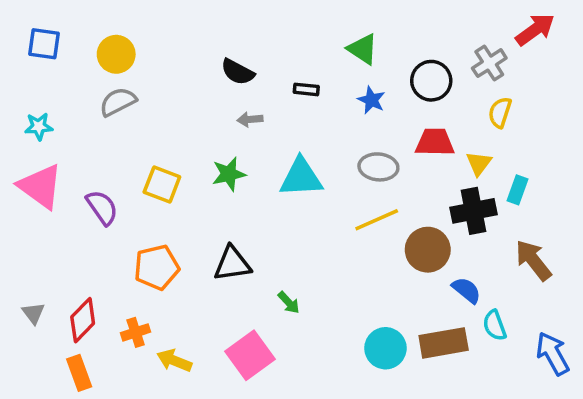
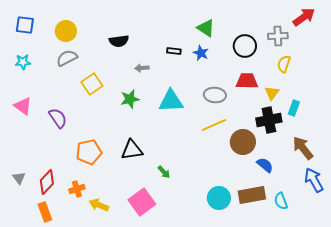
gray cross: (489, 63) -> (278, 36), turned 30
black semicircle: (238, 72) -> (119, 41), moved, turned -36
blue star: (371, 100) -> (201, 53), moved
cyan star: (39, 126) -> (23, 62), moved
yellow square: (162, 185) -> (92, 84), moved, turned 35
pink triangle: (40, 186) -> (23, 106), size x0.7
cyan semicircle: (495, 325) -> (281, 201), moved
blue arrow: (553, 354) -> (314, 180), moved

